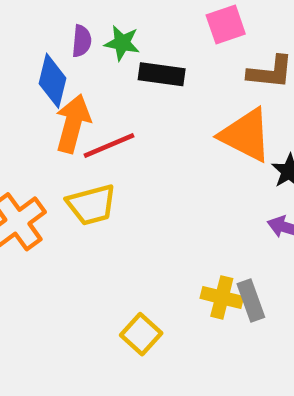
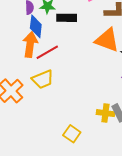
blue diamond: (53, 81) -> (36, 26), moved

